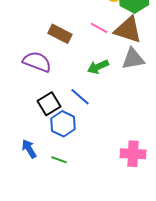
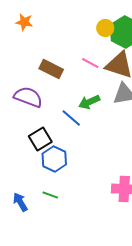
blue line: (80, 97) -> (71, 118), moved
blue arrow: (29, 149) -> (20, 202), moved

